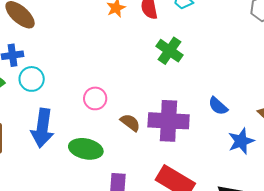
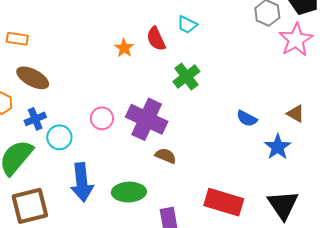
green cross: (170, 51) -> (186, 76), turned 32
pink circle: (95, 98) -> (102, 118), moved
purple cross: (169, 121) -> (147, 119), moved, turned 36

